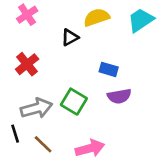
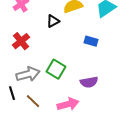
blue rectangle: (109, 69) -> (91, 41), moved
purple semicircle: (119, 96) -> (89, 82), moved

